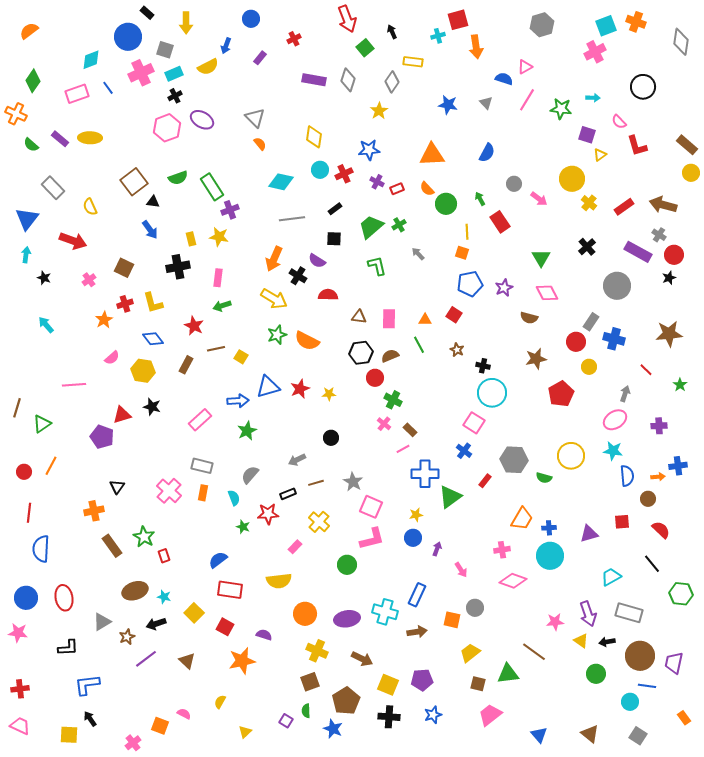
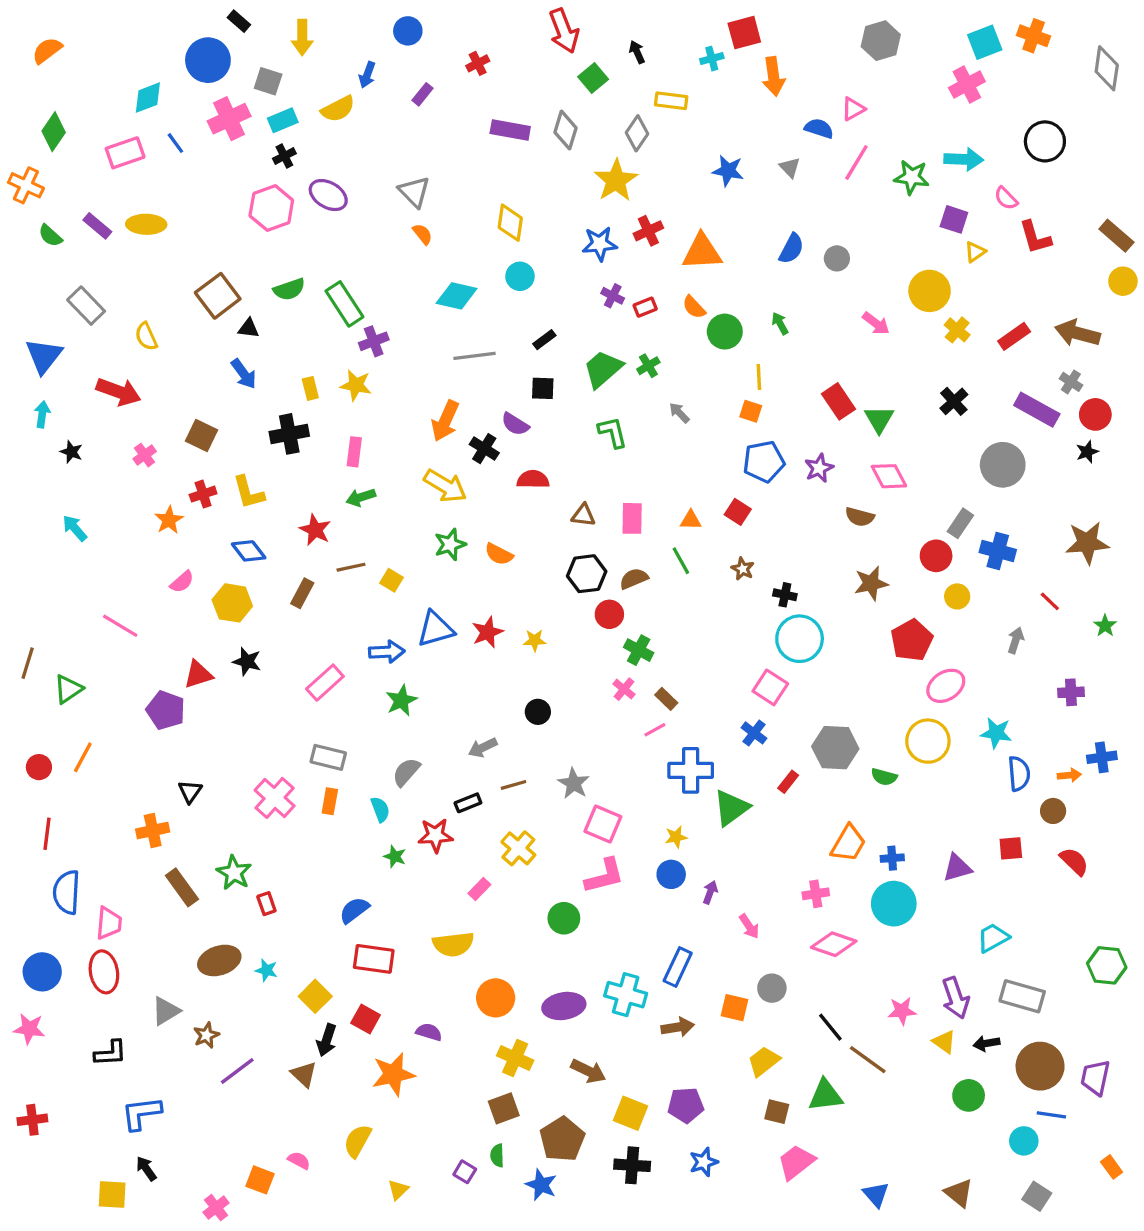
cyan arrow: (593, 98) -> (964, 159), size x1.6
yellow star: (379, 111) -> (616, 180), size x1.5
red cross: (344, 174) -> (648, 231), moved
gray circle: (514, 184) -> (837, 258), moved
red rectangle: (500, 222) -> (839, 401), moved
orange semicircle: (307, 341) -> (499, 554), size x0.7
pink line: (74, 385) -> (120, 626), turned 35
pink ellipse: (615, 420) -> (946, 686), moved
black line: (652, 564) -> (830, 1027), moved
black arrow: (156, 624) -> (327, 1040), moved, turned -54
yellow semicircle: (220, 702) -> (357, 1141), size x1.5
pink trapezoid: (20, 726) -> (109, 923), moved, turned 70

